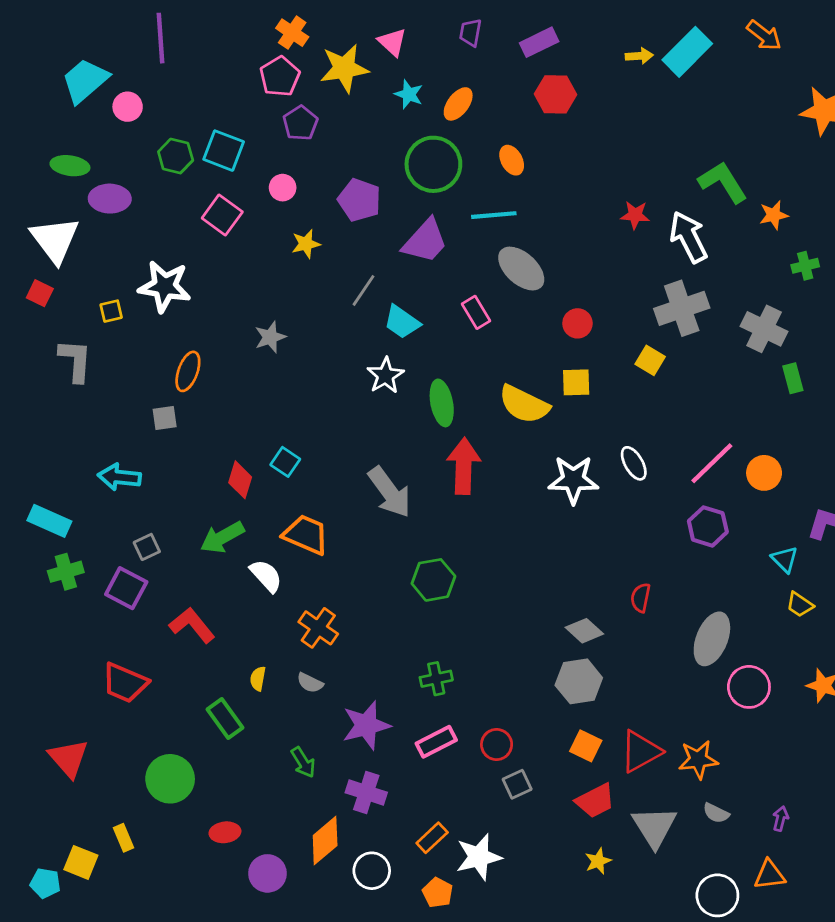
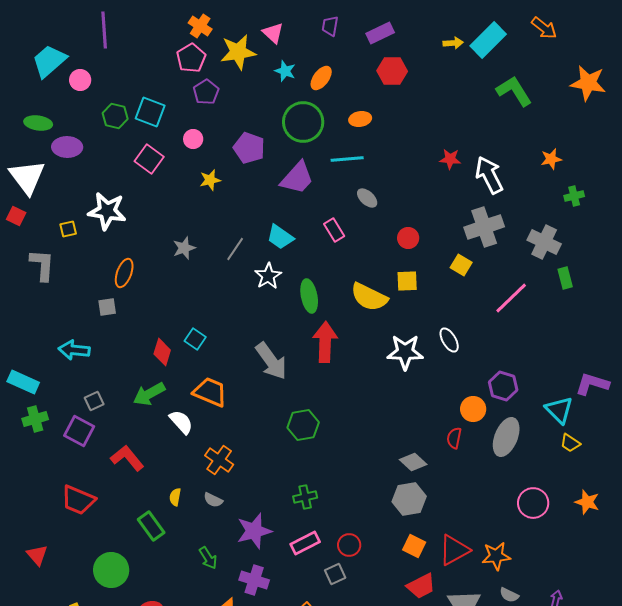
orange ellipse: (512, 160) -> (360, 119), turned -70
green L-shape: (723, 182) -> (514, 91), moved
gray ellipse: (521, 269) -> (367, 198), size x0.6
gray line: (363, 290) -> (235, 249), moved
pink line: (712, 463) -> (511, 298), moved
orange circle: (764, 473) -> (473, 409), moved
cyan triangle: (785, 559) -> (559, 410), size x1.4
gray ellipse: (712, 639) -> (506, 437), moved
red triangle: (69, 758) -> (37, 555), size x0.7
gray square: (517, 784) -> (335, 574), moved

